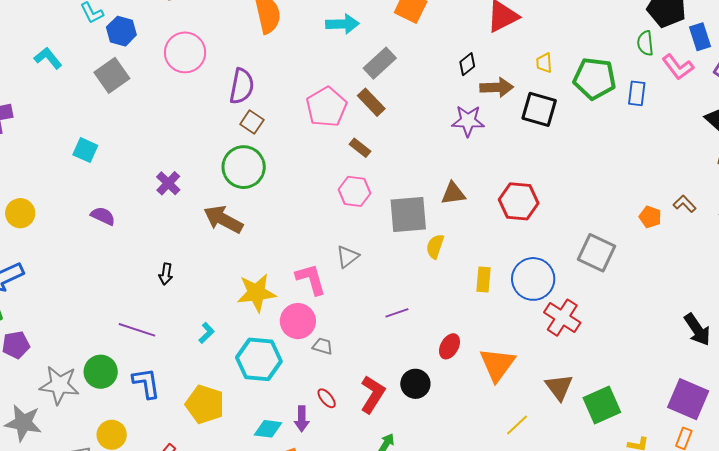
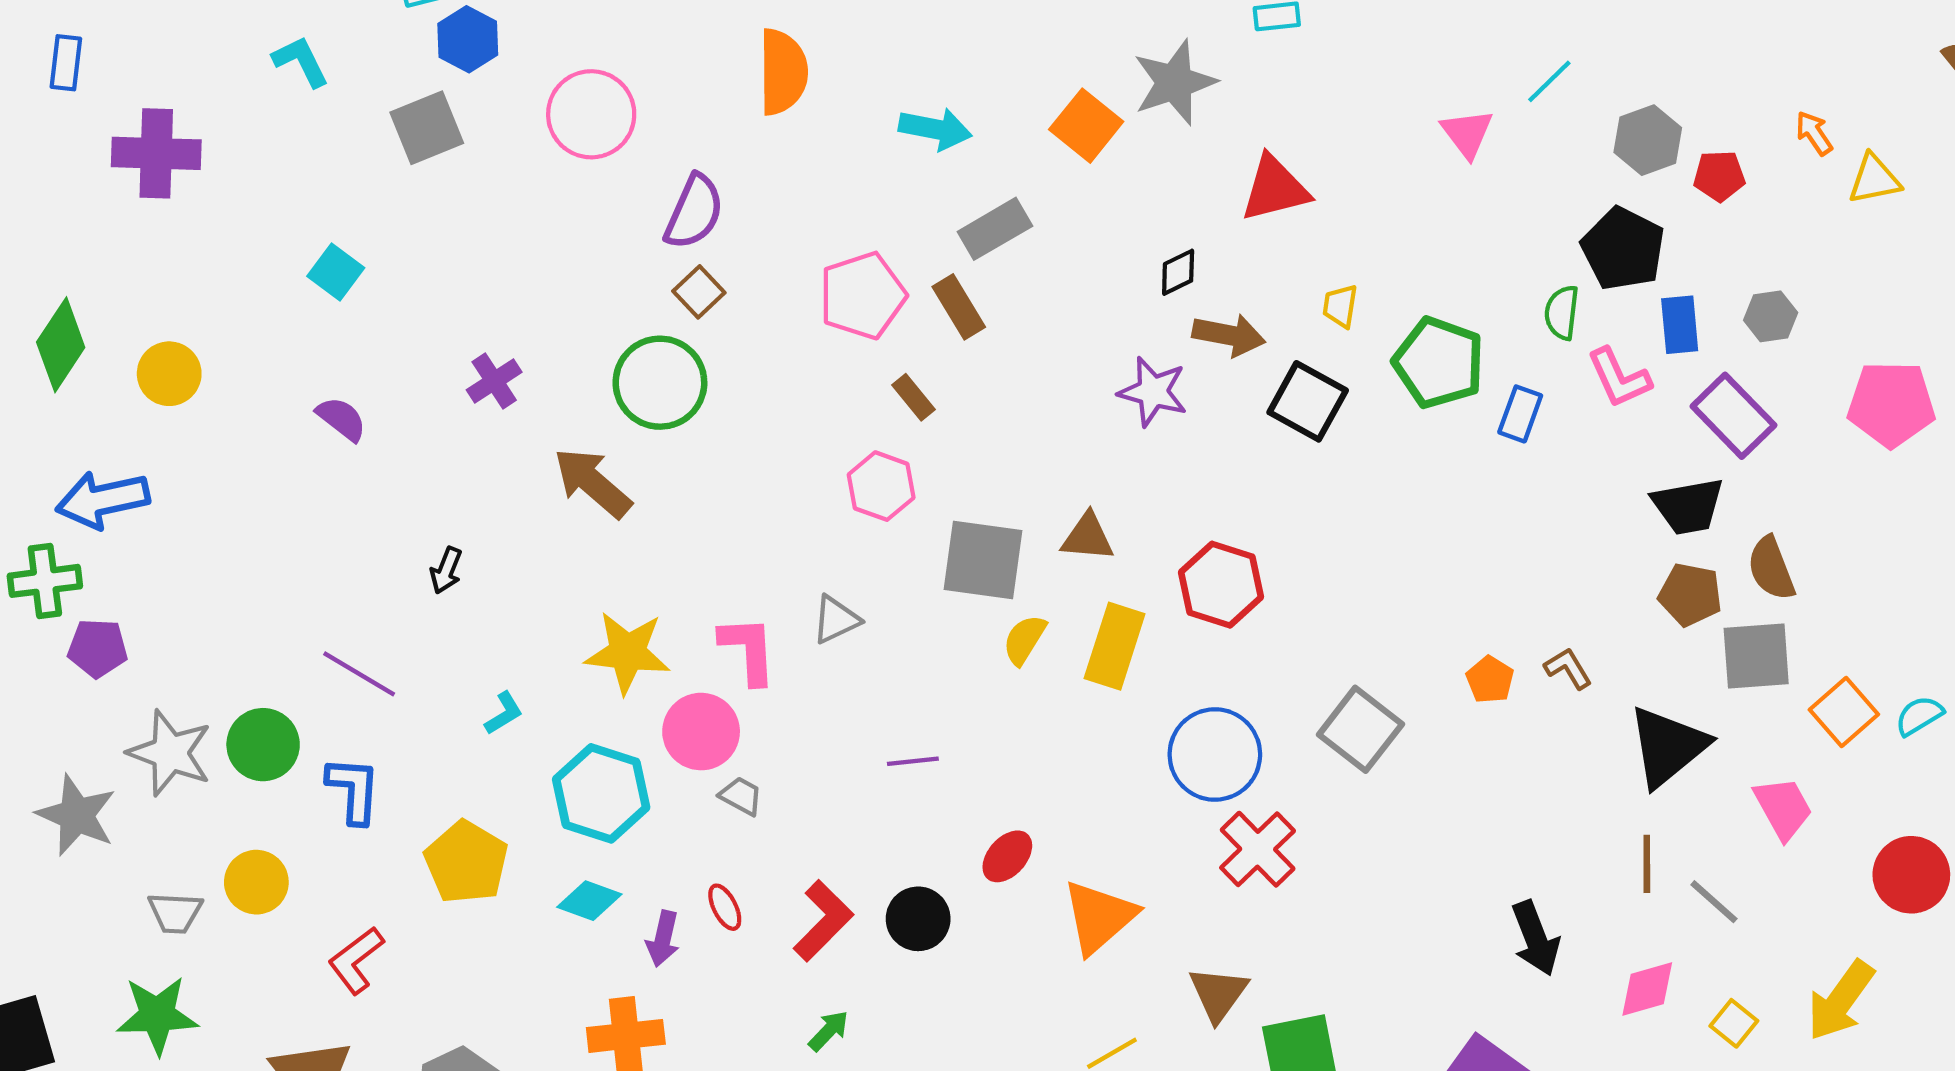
yellow rectangle: (484, 280) -> (1115, 646), moved, size x1.5
cyan diamond: (268, 429) -> (589, 901), moved

